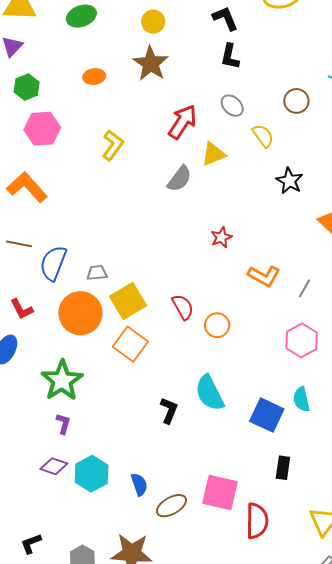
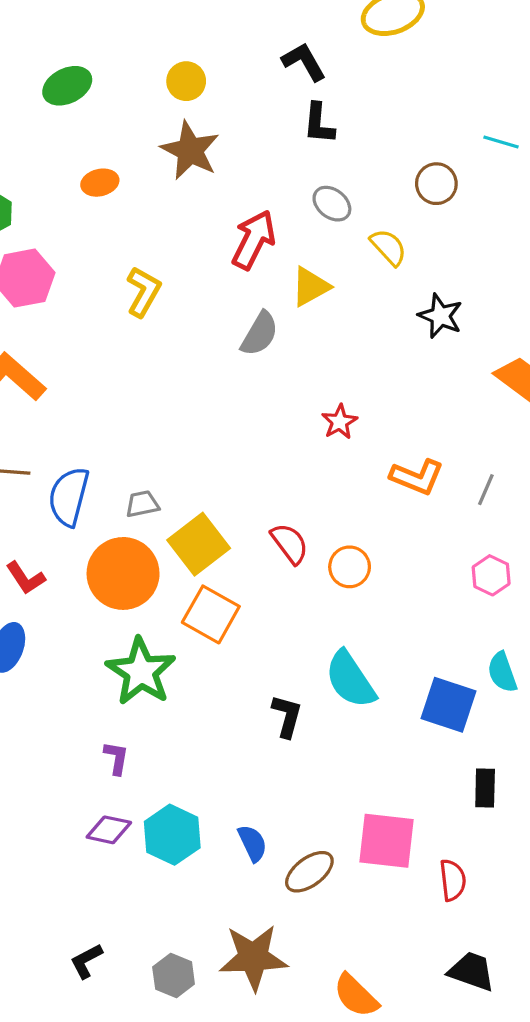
pink hexagon: (302, 340) -> (491, 575), size x0.7
green star: (62, 381) -> (141, 671), moved
red semicircle: (257, 521) -> (453, 880), size x0.7

